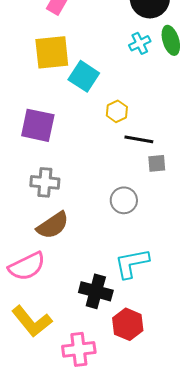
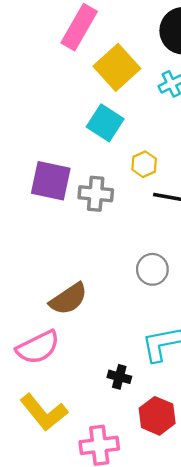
yellow square: (52, 52) -> (117, 67), moved, turned -36
gray cross: (45, 182) -> (96, 194), moved
black cross: (96, 291) -> (119, 377), size x0.6

